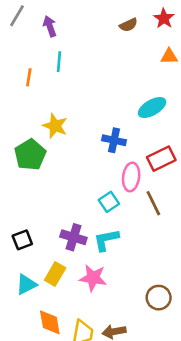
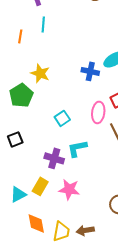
blue cross: (114, 140) -> (90, 71), moved
cyan square: (109, 202) -> (62, 118), moved
black square: (22, 240) -> (15, 139), moved
cyan L-shape: (106, 240) -> (77, 148), moved

